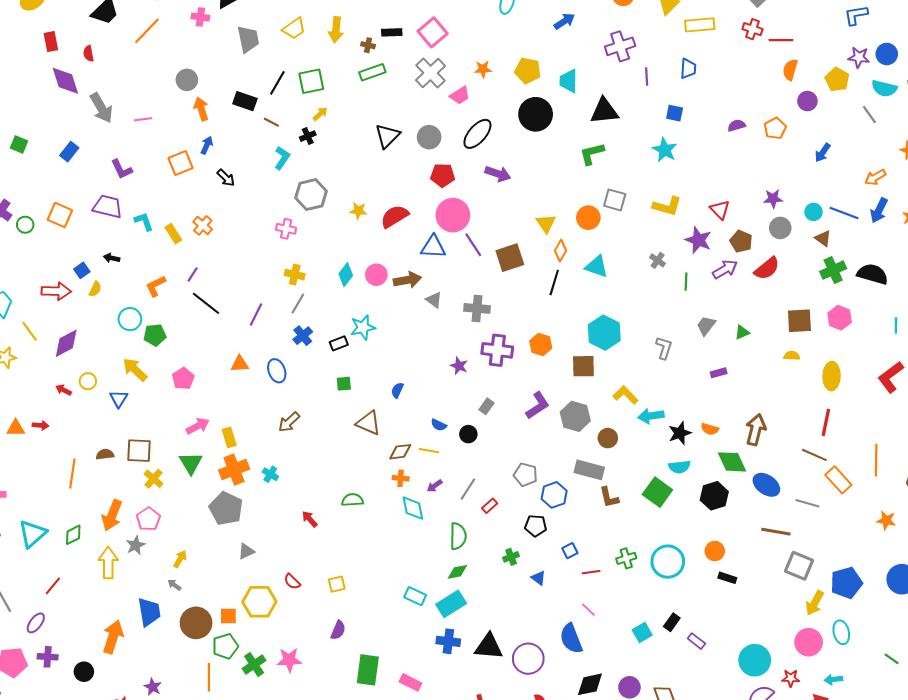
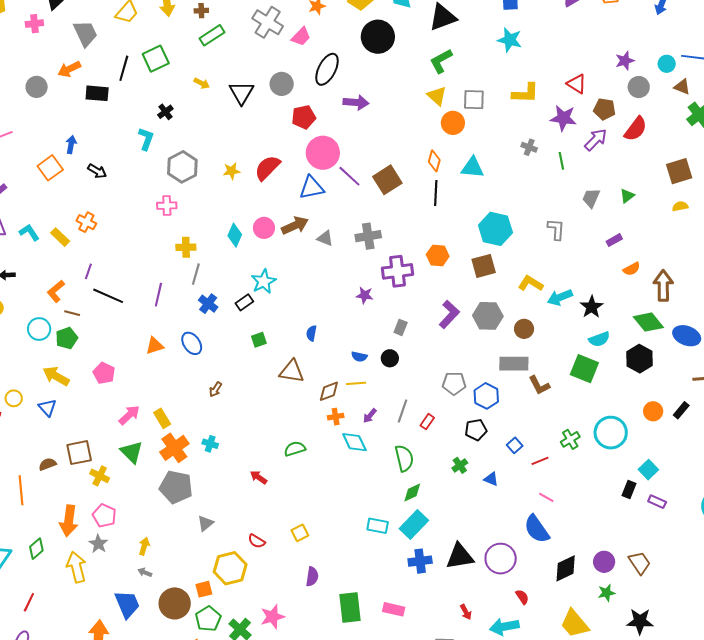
orange arrow: (201, 109) -> (69, 69), moved, turned -85
yellow arrow: (320, 114) -> (202, 83), moved, turned 84
brown line: (271, 122) -> (72, 313), moved
yellow triangle: (546, 224) -> (437, 96), moved
brown arrow: (289, 422) -> (216, 389), size x0.7
orange semicircle: (710, 429) -> (632, 269), moved, turned -30
black rectangle: (727, 578) -> (681, 410), moved, turned -54
cyan square: (642, 632) -> (648, 470), moved

